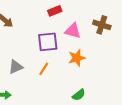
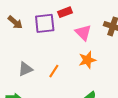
pink triangle: (73, 31) -> (83, 32), turned 30
purple square: (48, 42) -> (45, 23), moved

